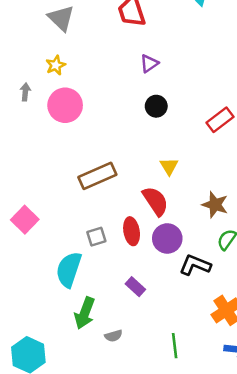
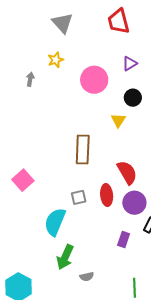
pink circle: (65, 105) -> (94, 80), moved
yellow triangle: (169, 166) -> (118, 120), moved
brown rectangle: (97, 176) -> (83, 149), turned -68
purple rectangle: (135, 287) -> (124, 239), moved, turned 63

